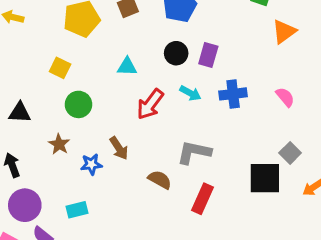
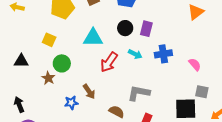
cyan triangle: (127, 67) -> (93, 38), size x1.5
pink semicircle: (285, 97) -> (195, 64), moved
black triangle: (20, 113) -> (21, 61), moved
brown star: (59, 144) -> (48, 78), moved
gray square: (290, 153) -> (202, 92), turned -32

